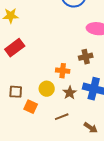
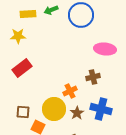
orange cross: (63, 71) -> (70, 91), turned -32
yellow circle: (47, 89) -> (54, 109), size x1.5

